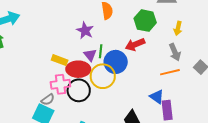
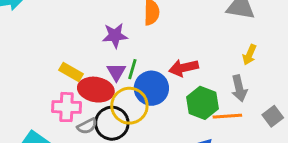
green hexagon: (145, 21) -> (203, 103), moved
purple star: (85, 31) -> (115, 36), turned 30
black circle: (79, 90) -> (112, 123), moved
gray semicircle: (48, 100) -> (87, 126), moved

